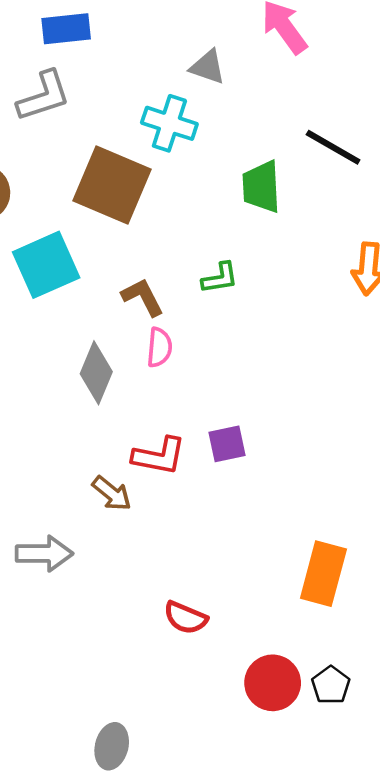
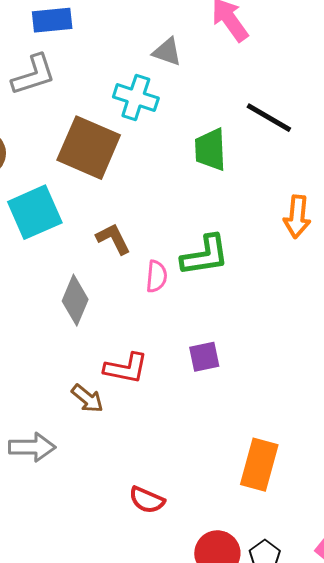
green L-shape: (220, 278) -> (205, 255), moved, size x1.6
pink semicircle: (159, 347) -> (157, 276), moved
purple square: (227, 444) -> (204, 357), moved

